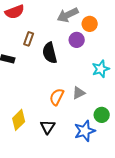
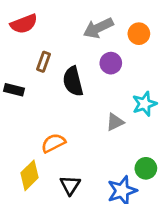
orange circle: (90, 24) -> (139, 34), moved
gray triangle: (79, 93) -> (115, 122), moved
orange semicircle: (57, 97) -> (53, 143), moved, turned 36

